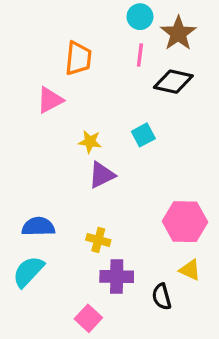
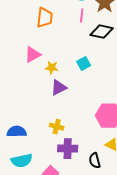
pink triangle: (50, 100) -> (33, 55), moved
blue semicircle: (38, 227) -> (17, 132), moved
cyan semicircle: (28, 272) -> (22, 161), moved, turned -145

